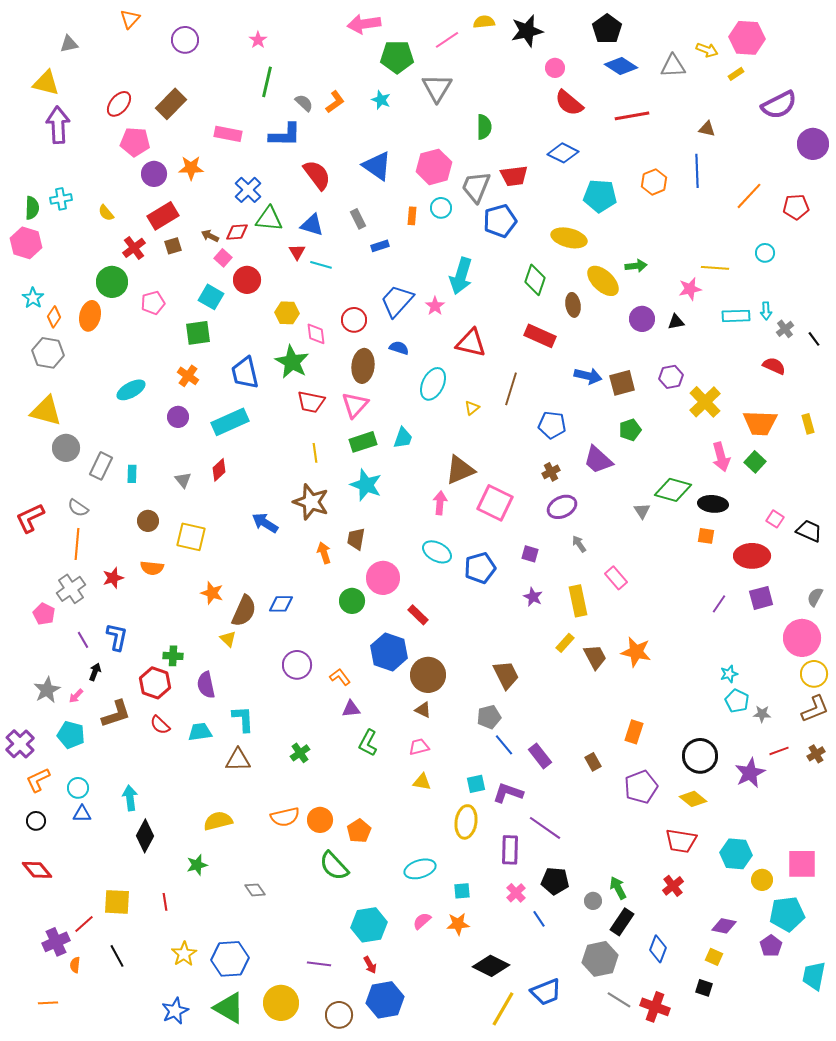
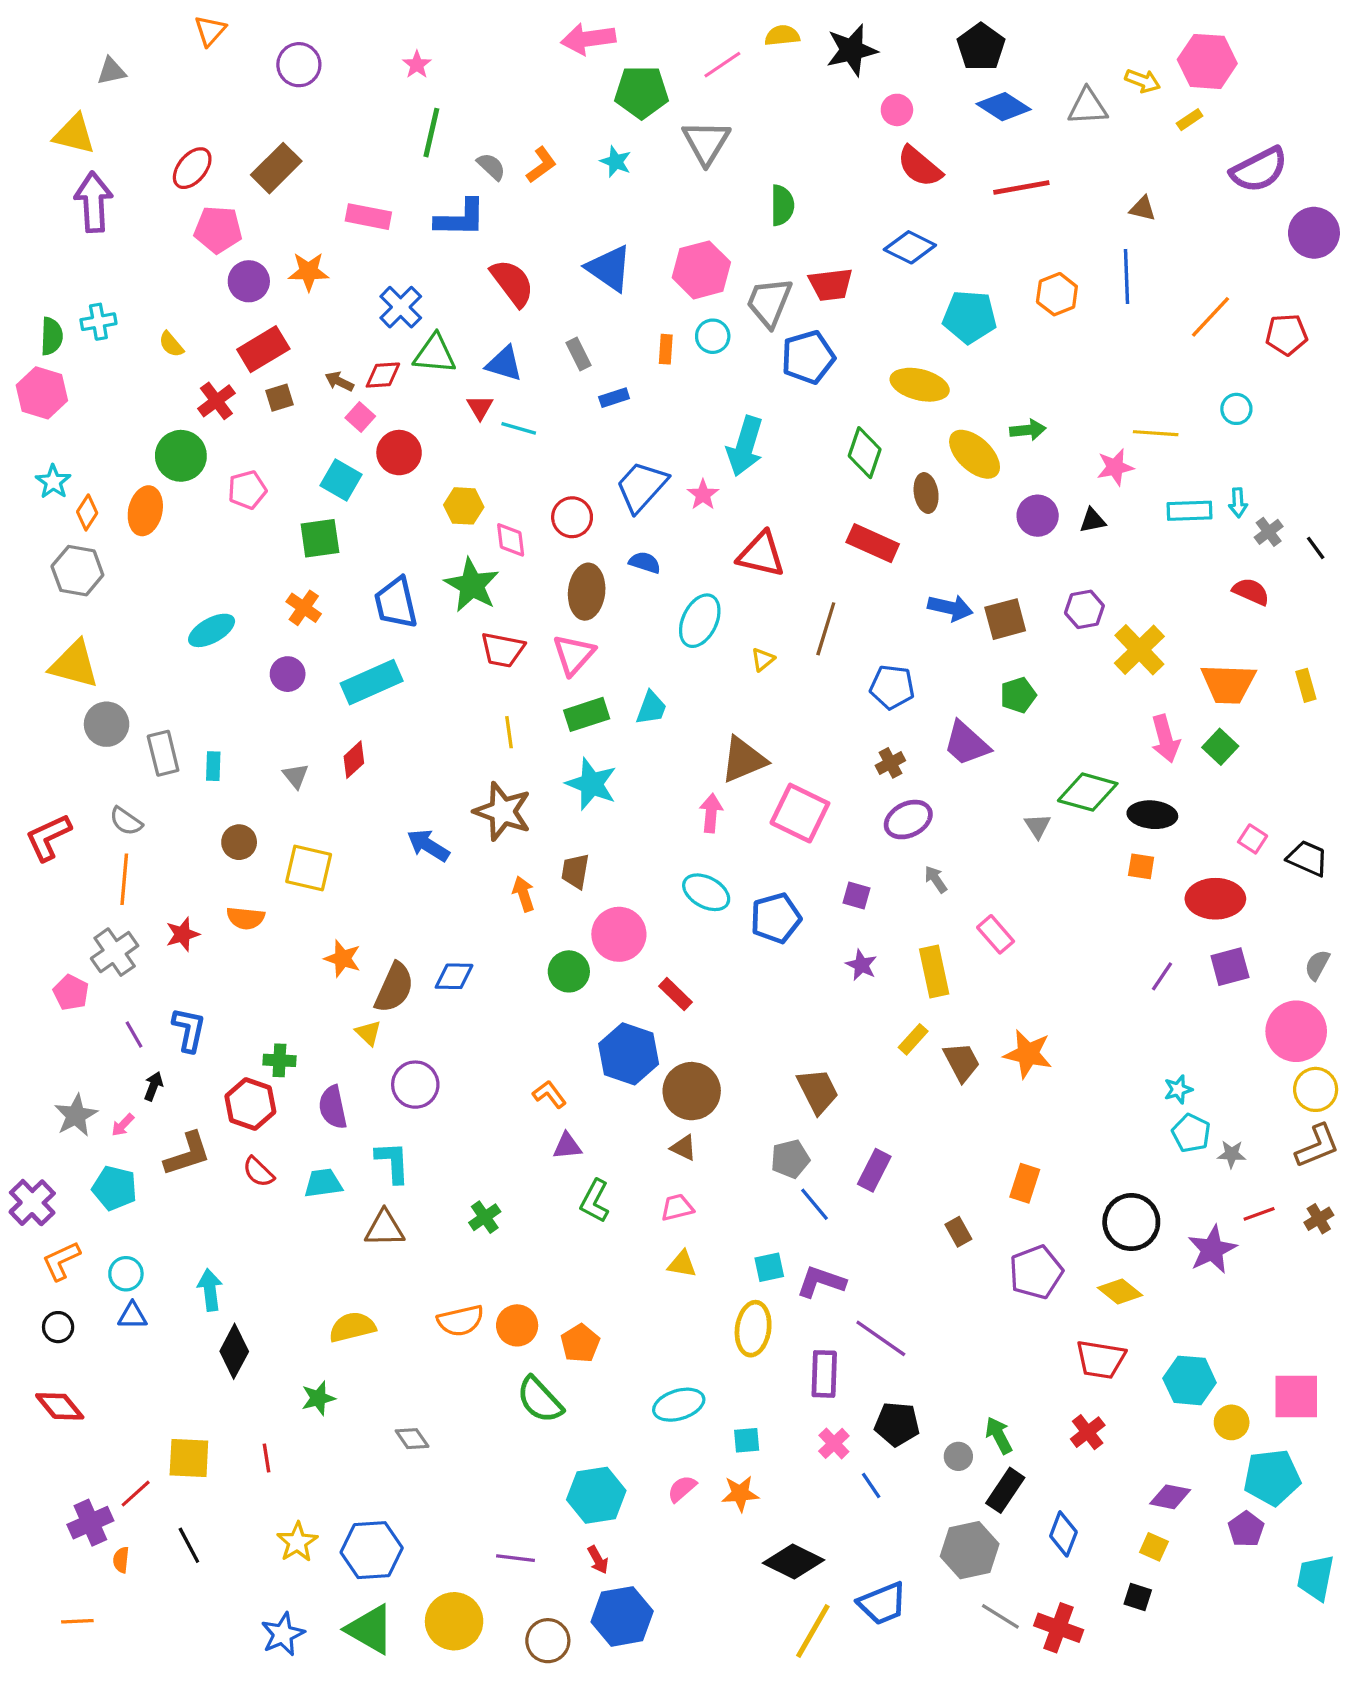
gray rectangle: (101, 466) -> (163, 753), turned -40
purple circle: (297, 665) -> (415, 1085), moved
purple rectangle: (540, 756) -> (874, 1170), moved, turned 65

